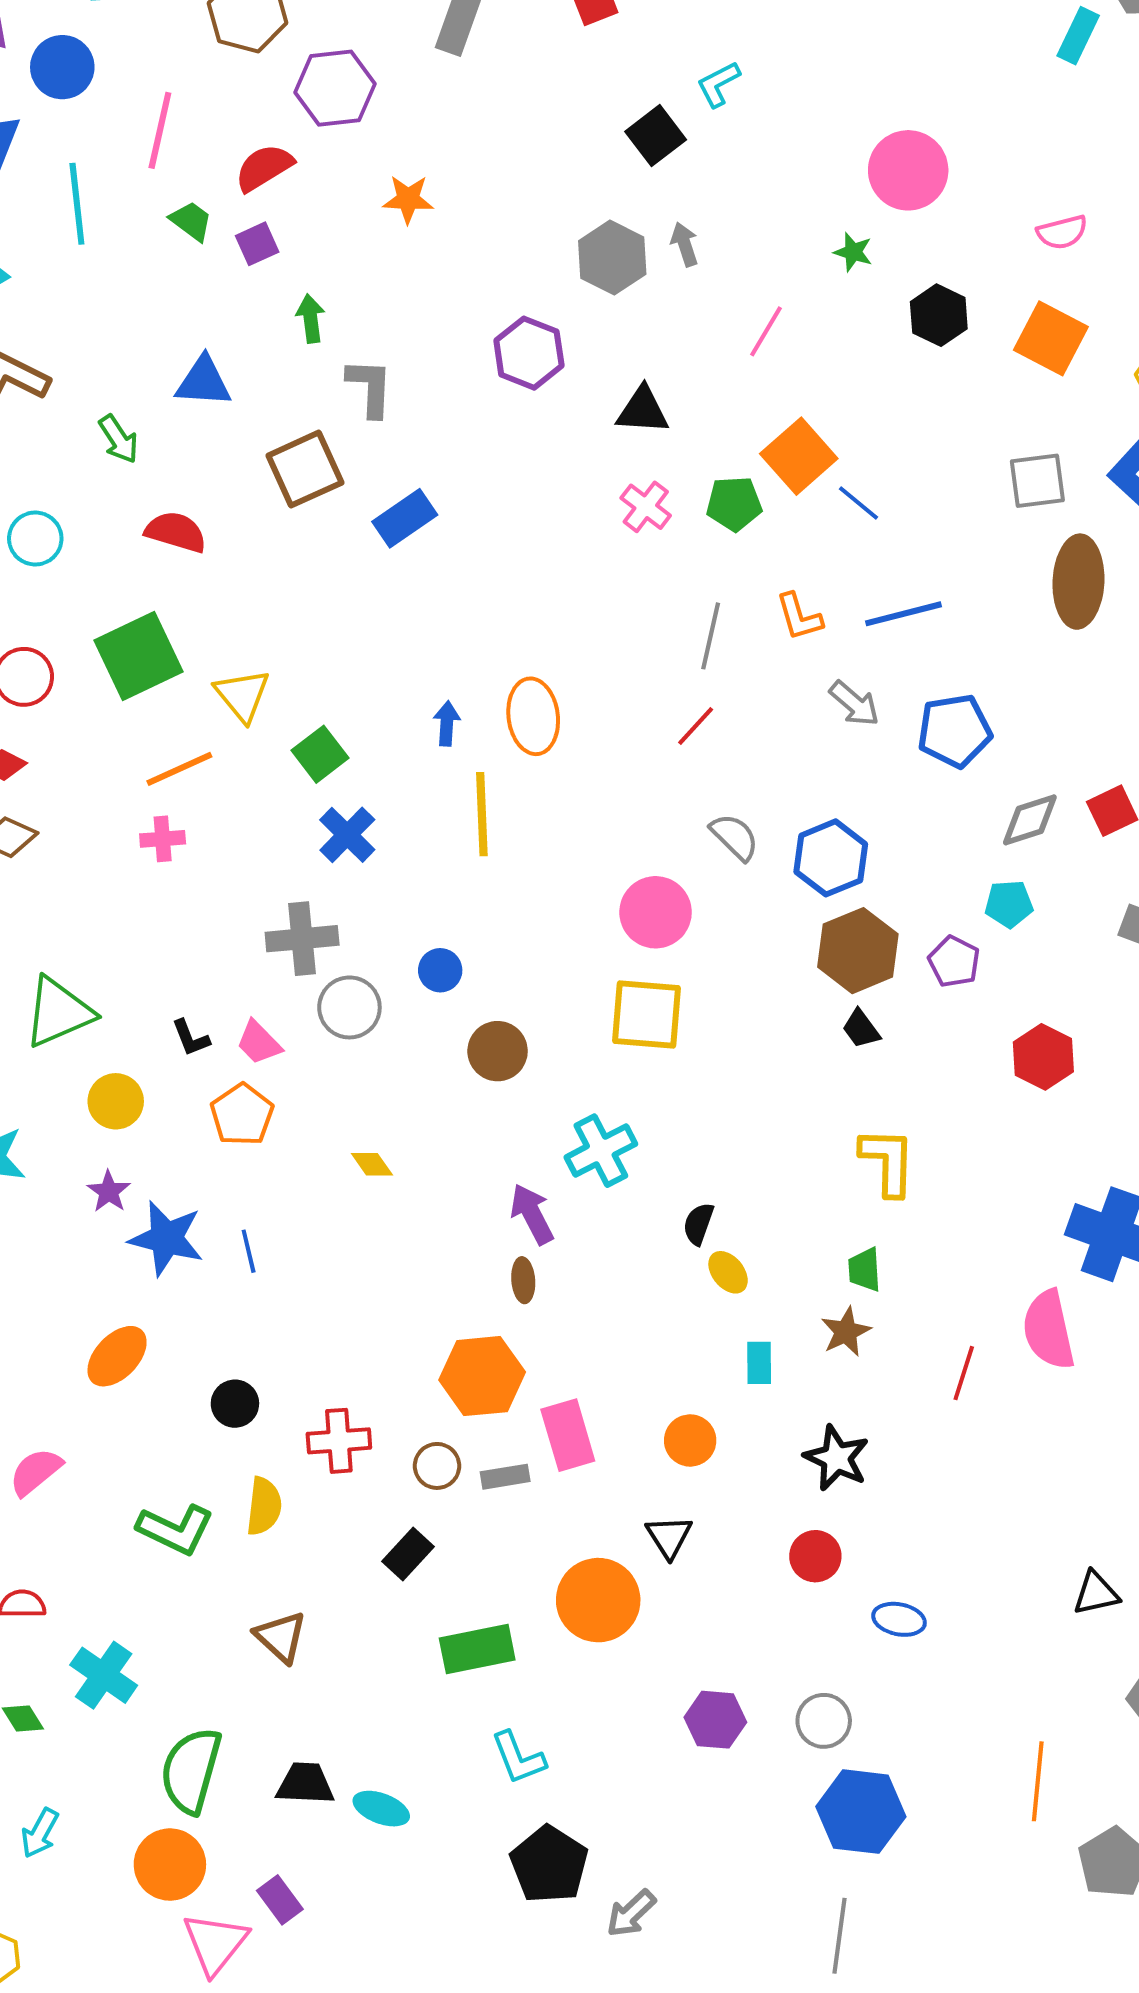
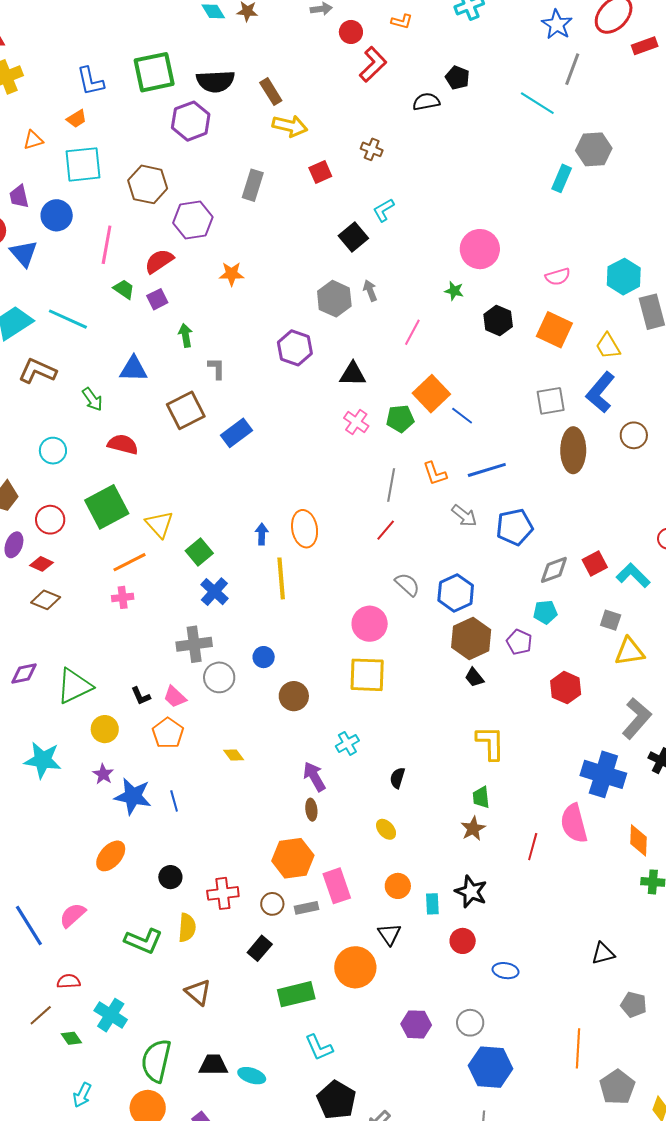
cyan line: (77, 204) -> (68, 319), moved, turned -57
gray L-shape: (370, 387) -> (216, 368), size x0.7
cyan cross: (601, 1151) -> (347, 743), size x0.7
yellow ellipse: (728, 1272) -> (386, 829), moved
cyan rectangle: (759, 1363) -> (432, 904), moved

